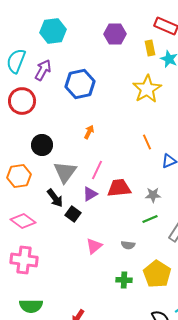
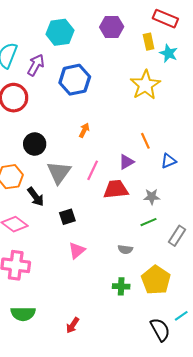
cyan hexagon: (53, 31) -> (60, 32), moved
purple triangle: (90, 194) -> (126, 162), moved
black arrow: (55, 198) -> (36, 197), moved
black square: (73, 214) -> (67, 217), turned 35
pink triangle: (94, 246) -> (77, 250), moved

